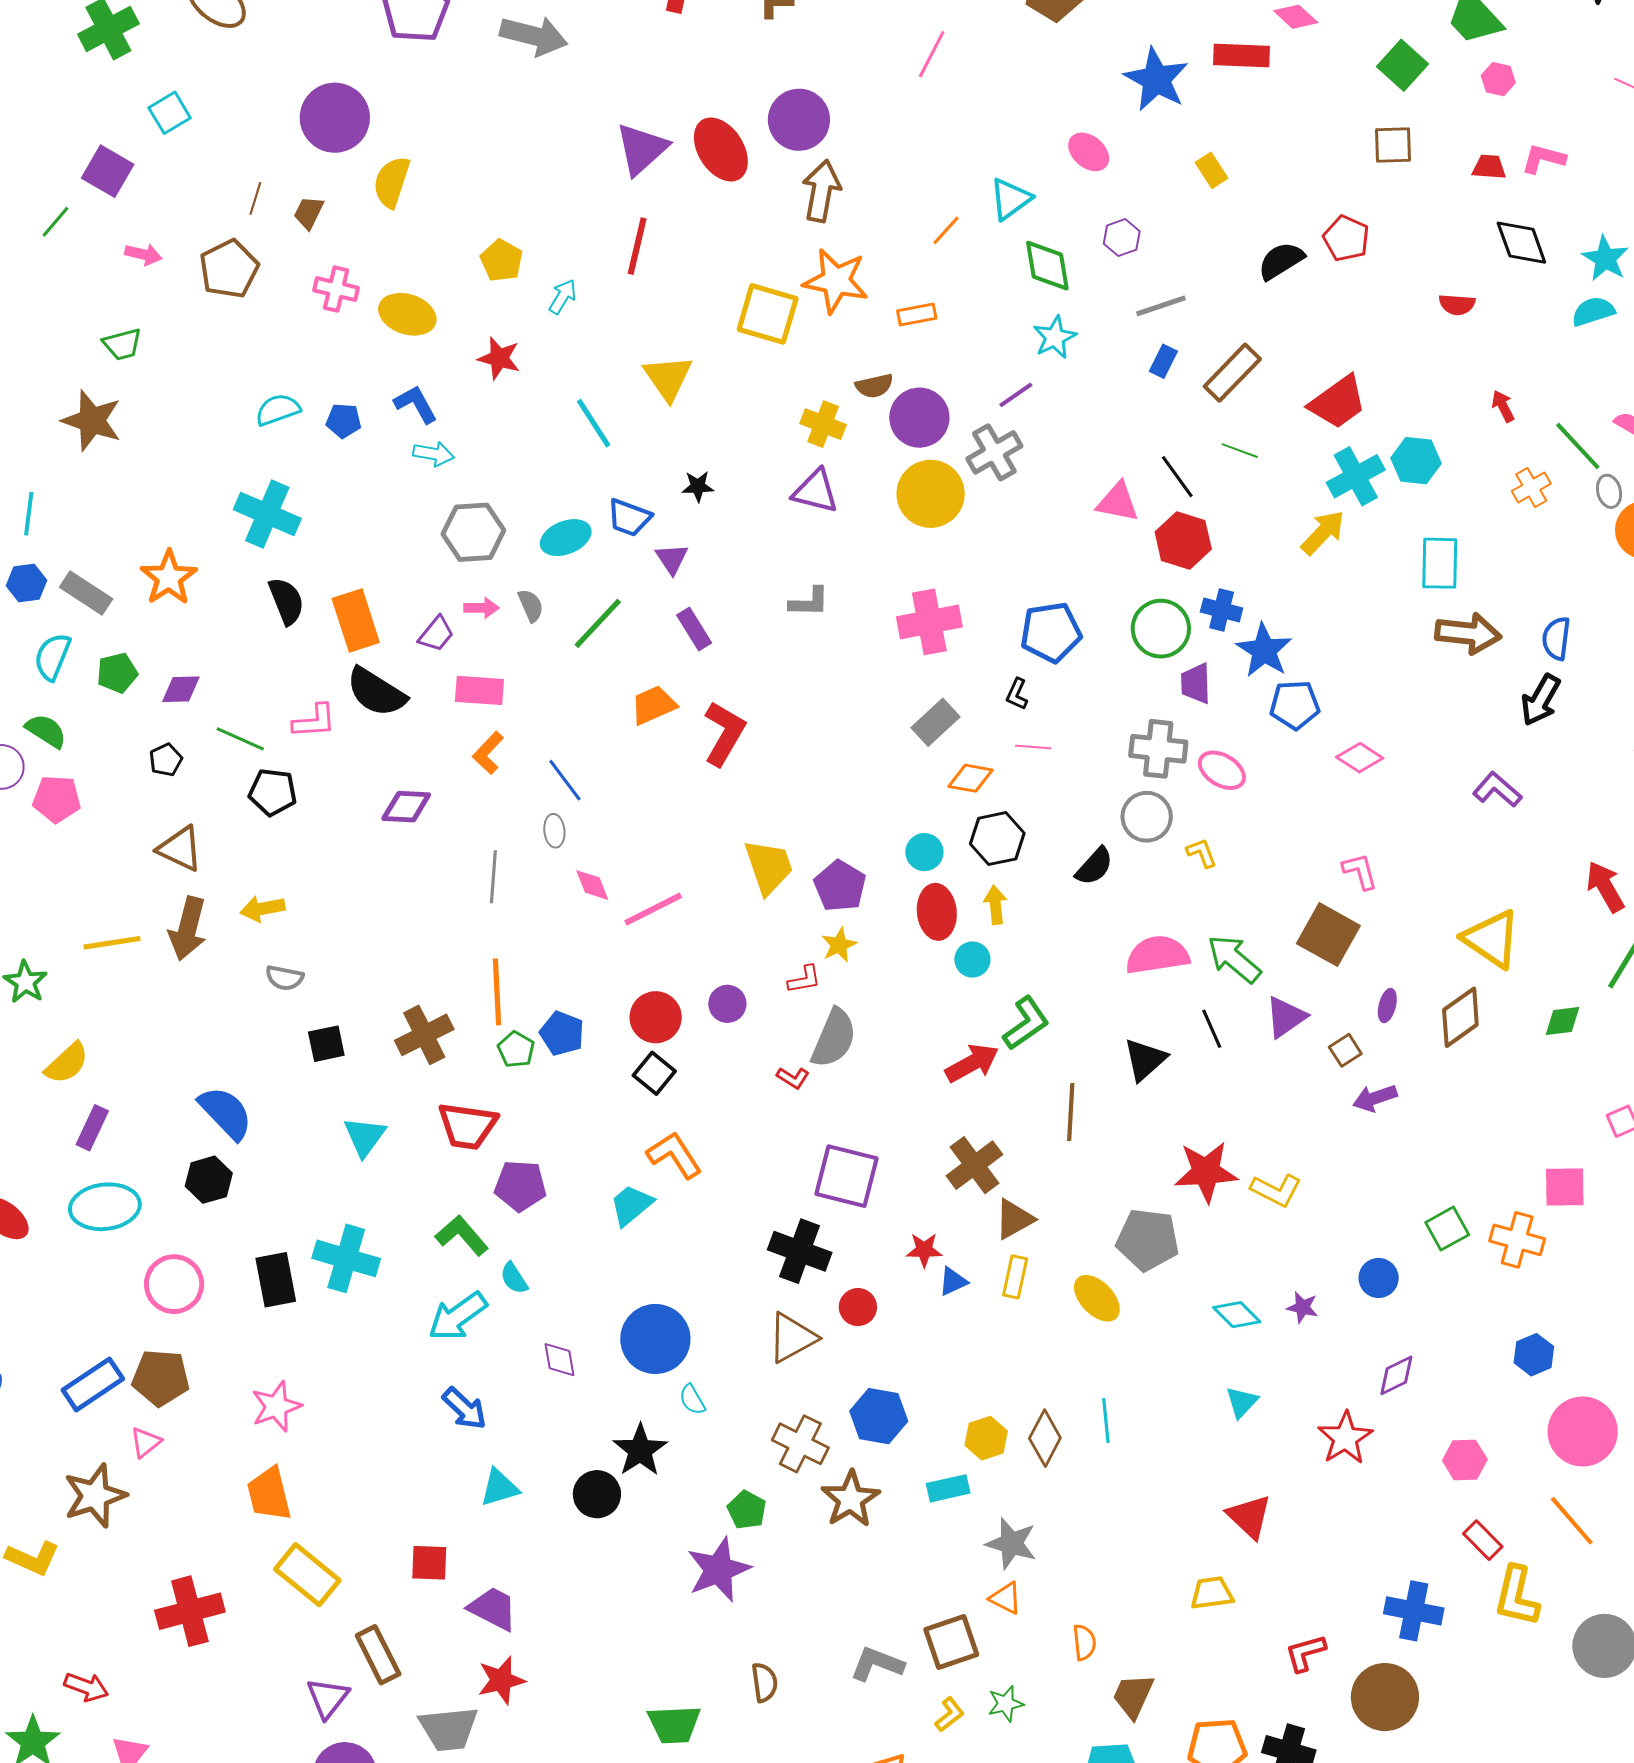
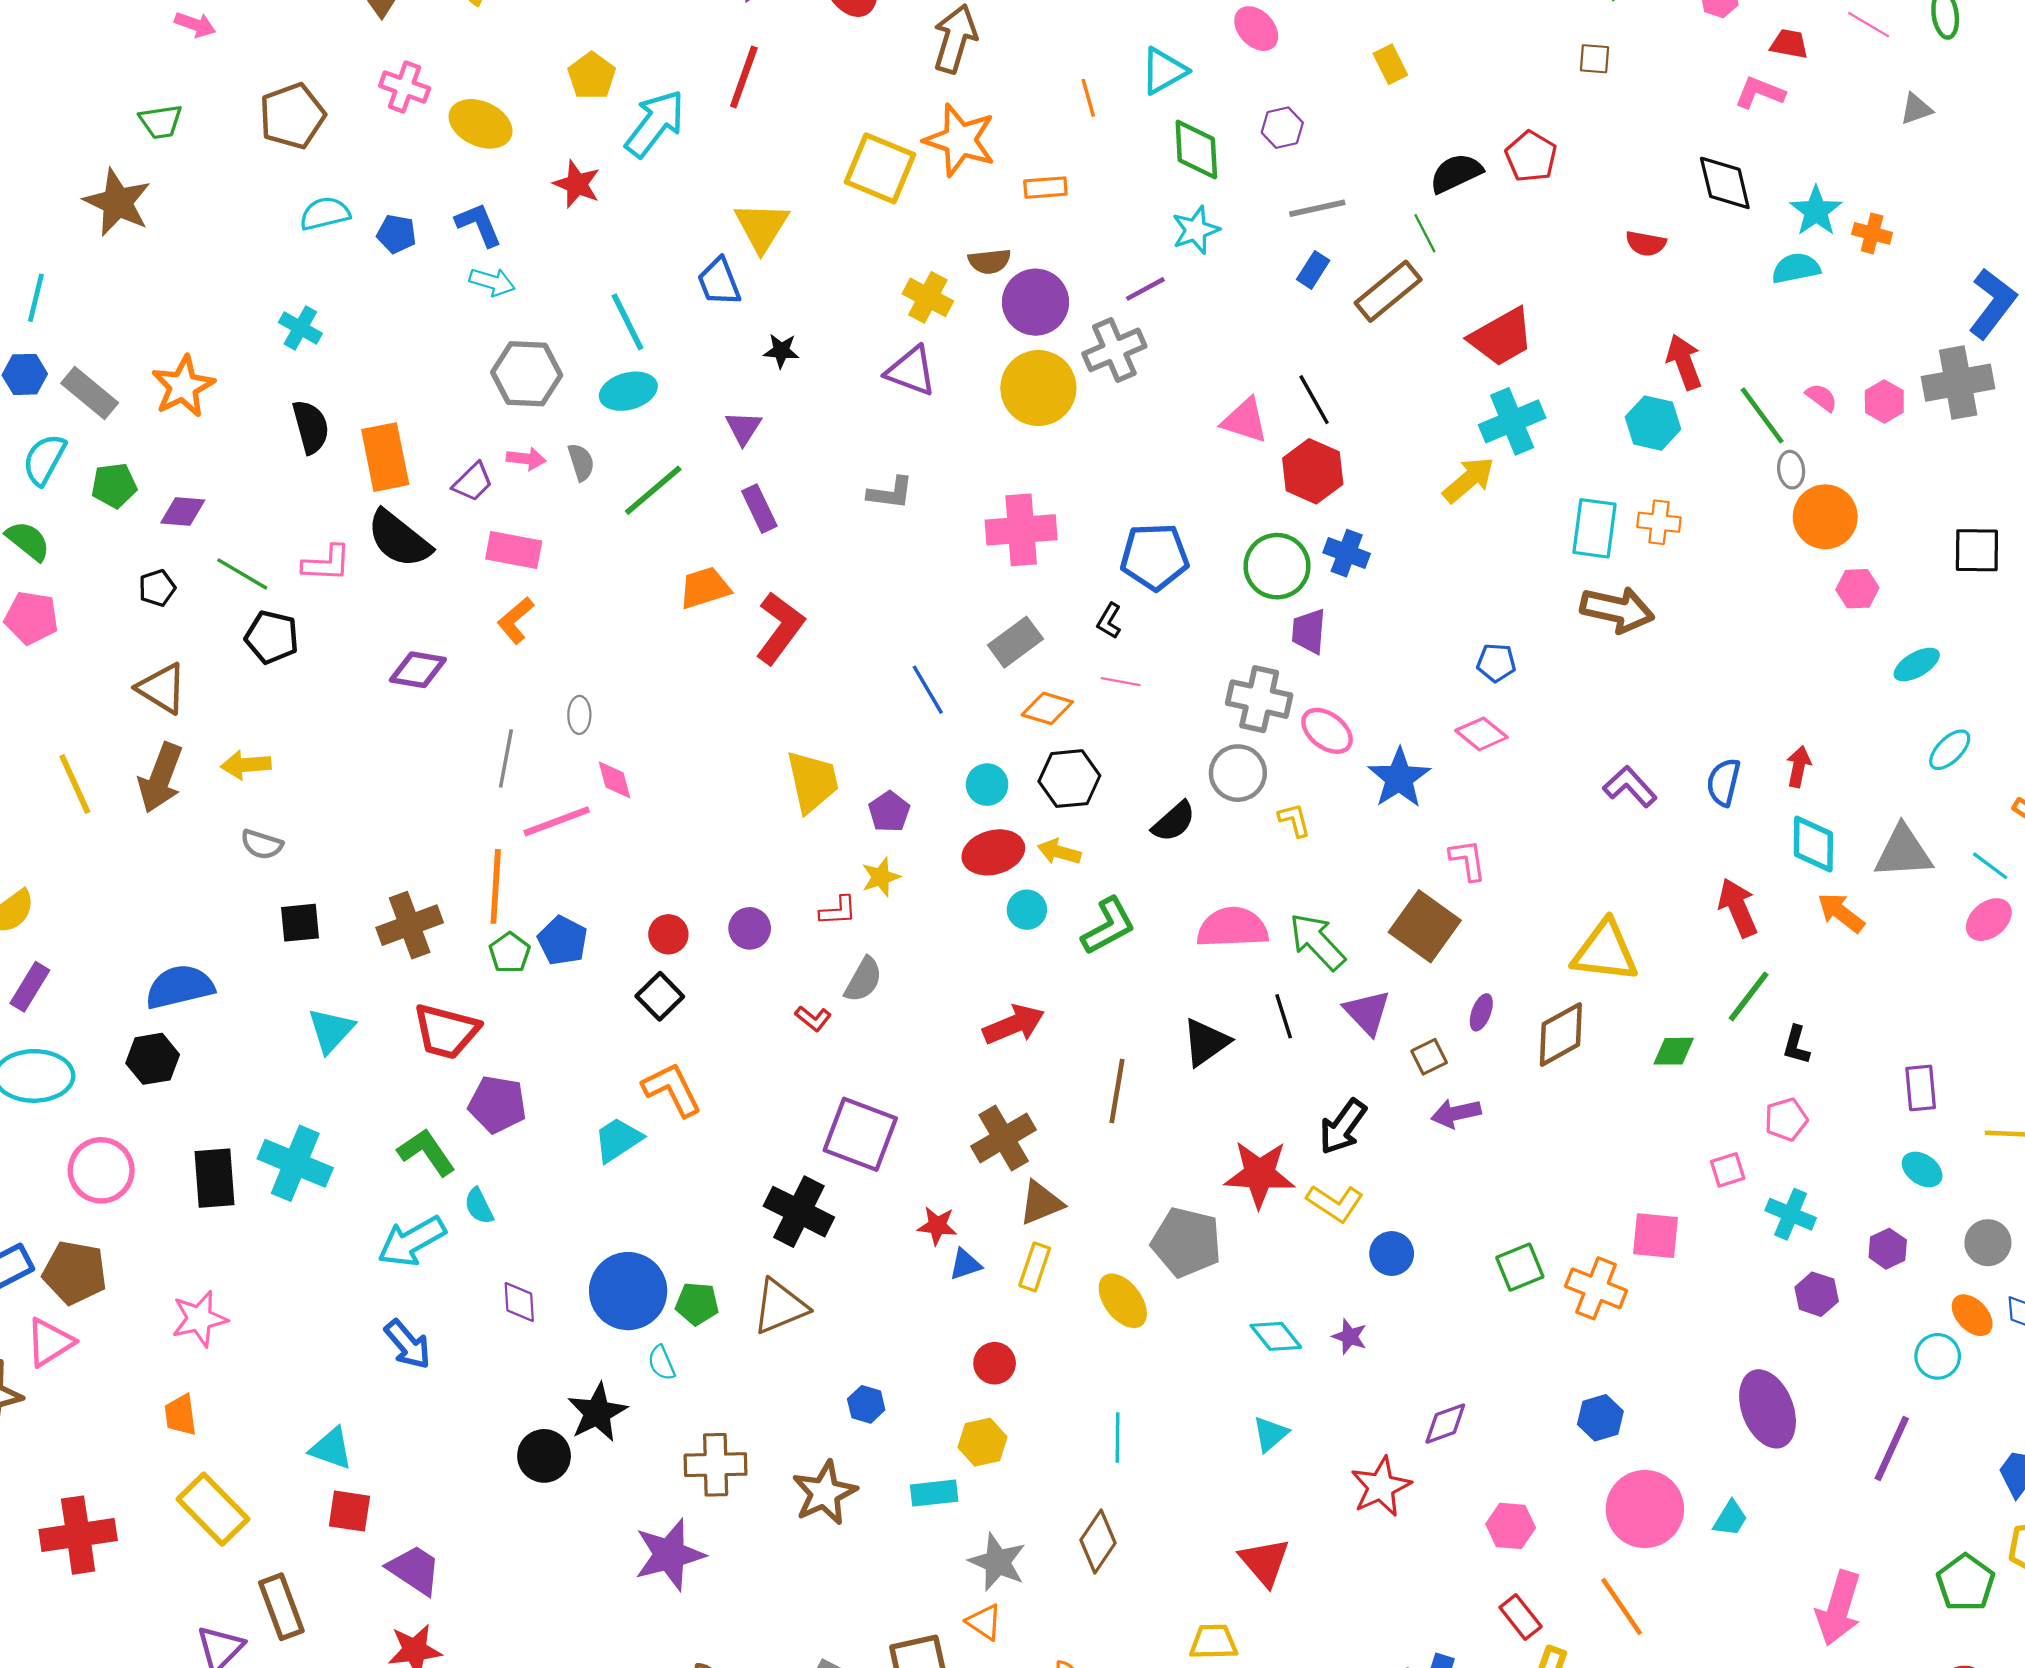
brown square: (1393, 145) -> (1595, 59), size x0.7
red trapezoid: (1489, 167) -> (1789, 44), moved
orange line: (946, 230) -> (1088, 98), turned -64
brown pentagon: (229, 269) -> (292, 116), moved
cyan arrow: (563, 297) -> (655, 124), size x1.8
red arrow: (1503, 406) -> (1684, 362), size x1.5
cyan line: (594, 423) -> (628, 322), moved
green line: (1240, 451) -> (1425, 233), moved, turned 36
cyan hexagon: (1416, 461) -> (1653, 423), moved
orange cross: (1531, 487) -> (1659, 522), moved, turned 30
cyan cross: (267, 514) -> (300, 328), size x0.6
blue trapezoid: (629, 517) -> (719, 282), moved, turned 42
blue semicircle: (1556, 638) -> (1724, 782), moved
blue star: (1264, 650) -> (1399, 778), moved
black arrow: (1541, 700) -> (1343, 1127), moved
blue pentagon: (1295, 705) -> (1496, 663), moved, size x0.7
blue line: (565, 780) -> (928, 690), moved
purple pentagon: (840, 886) -> (889, 812), size x0.7
yellow arrow: (995, 905) -> (1059, 852), turned -75
pink line: (653, 909) -> (557, 821), moved
red ellipse: (937, 912) -> (993, 852), turned 74
yellow triangle: (1491, 939) -> (1605, 951), turned -34
yellow line: (112, 943) -> (75, 784), turned 68
red circle: (656, 1017) -> (668, 934), size x0.7
purple triangle: (1286, 1017) -> (1367, 1012), turned -45
green L-shape: (1026, 1023) -> (1108, 926), moved
gray semicircle: (834, 1038) -> (863, 980), size x0.7
blue semicircle: (226, 1113) -> (180, 987), turned -66
blue circle: (1379, 1278) -> (1392, 1254), moved
red circle: (858, 1307) -> (995, 1363), moved
blue hexagon: (879, 1416) -> (866, 1404), size x0.6
brown diamond: (1045, 1438) -> (1098, 1541), moved
pink triangle: (146, 1442) -> (50, 1342), size x1.4
brown cross: (800, 1444) -> (716, 1465), moved, turned -34
cyan triangle: (499, 1488) -> (331, 1448), moved, turned 30
orange trapezoid: (269, 1494) -> (180, 1415), size x0.7
green pentagon: (747, 1510) -> (697, 1304), moved, turned -30

